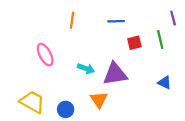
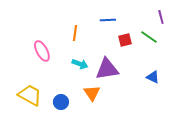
orange line: (72, 20) -> (75, 33), moved
green line: (160, 40) -> (149, 37), turned -42

